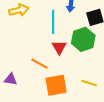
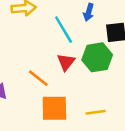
cyan line: (53, 22) -> (64, 30), turned -40
yellow line: (89, 83) -> (96, 112), turned -35

